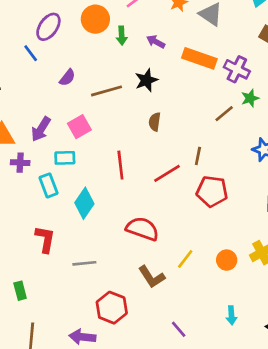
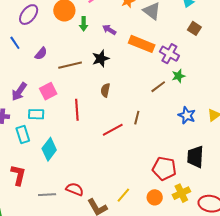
blue line: (31, 53) -> (15, 43), moved
red line: (120, 165) -> (77, 110), moved
red pentagon: (212, 191) -> (164, 168), moved
red semicircle: (142, 229) -> (75, 189), moved, size x0.7

